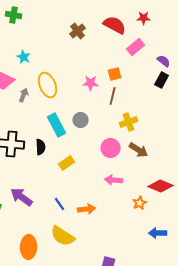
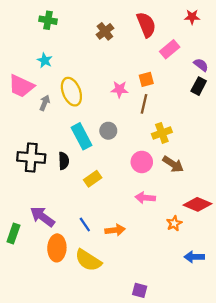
green cross: (14, 15) -> (48, 20), moved
red star: (144, 18) -> (192, 17), moved
red semicircle: (115, 25) -> (146, 25), turned 40
orange ellipse: (29, 247) -> (57, 248), moved

